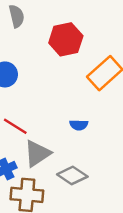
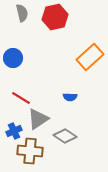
red hexagon: (66, 39) -> (55, 17), moved

